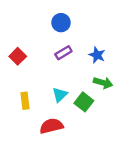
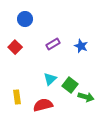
blue circle: (61, 23) -> (25, 19), moved
green arrow: (103, 83) -> (86, 97), moved
yellow rectangle: (25, 101) -> (17, 97), moved

